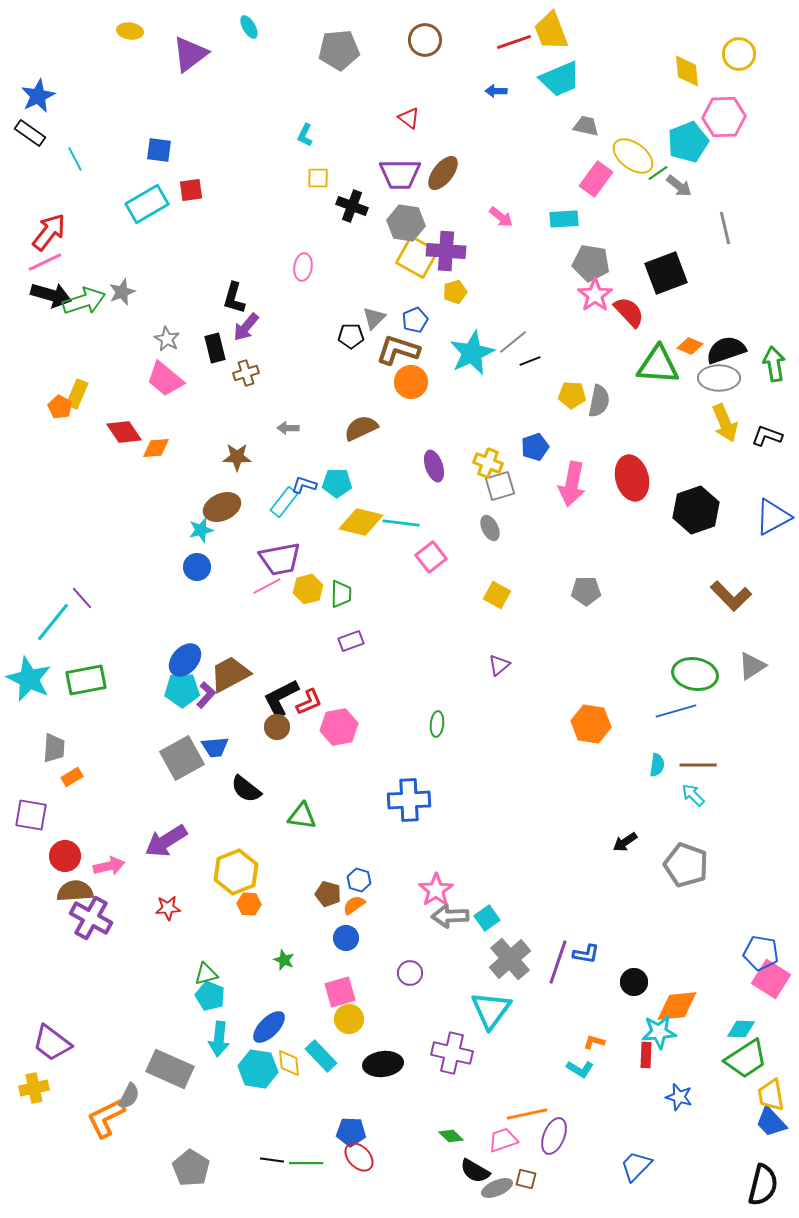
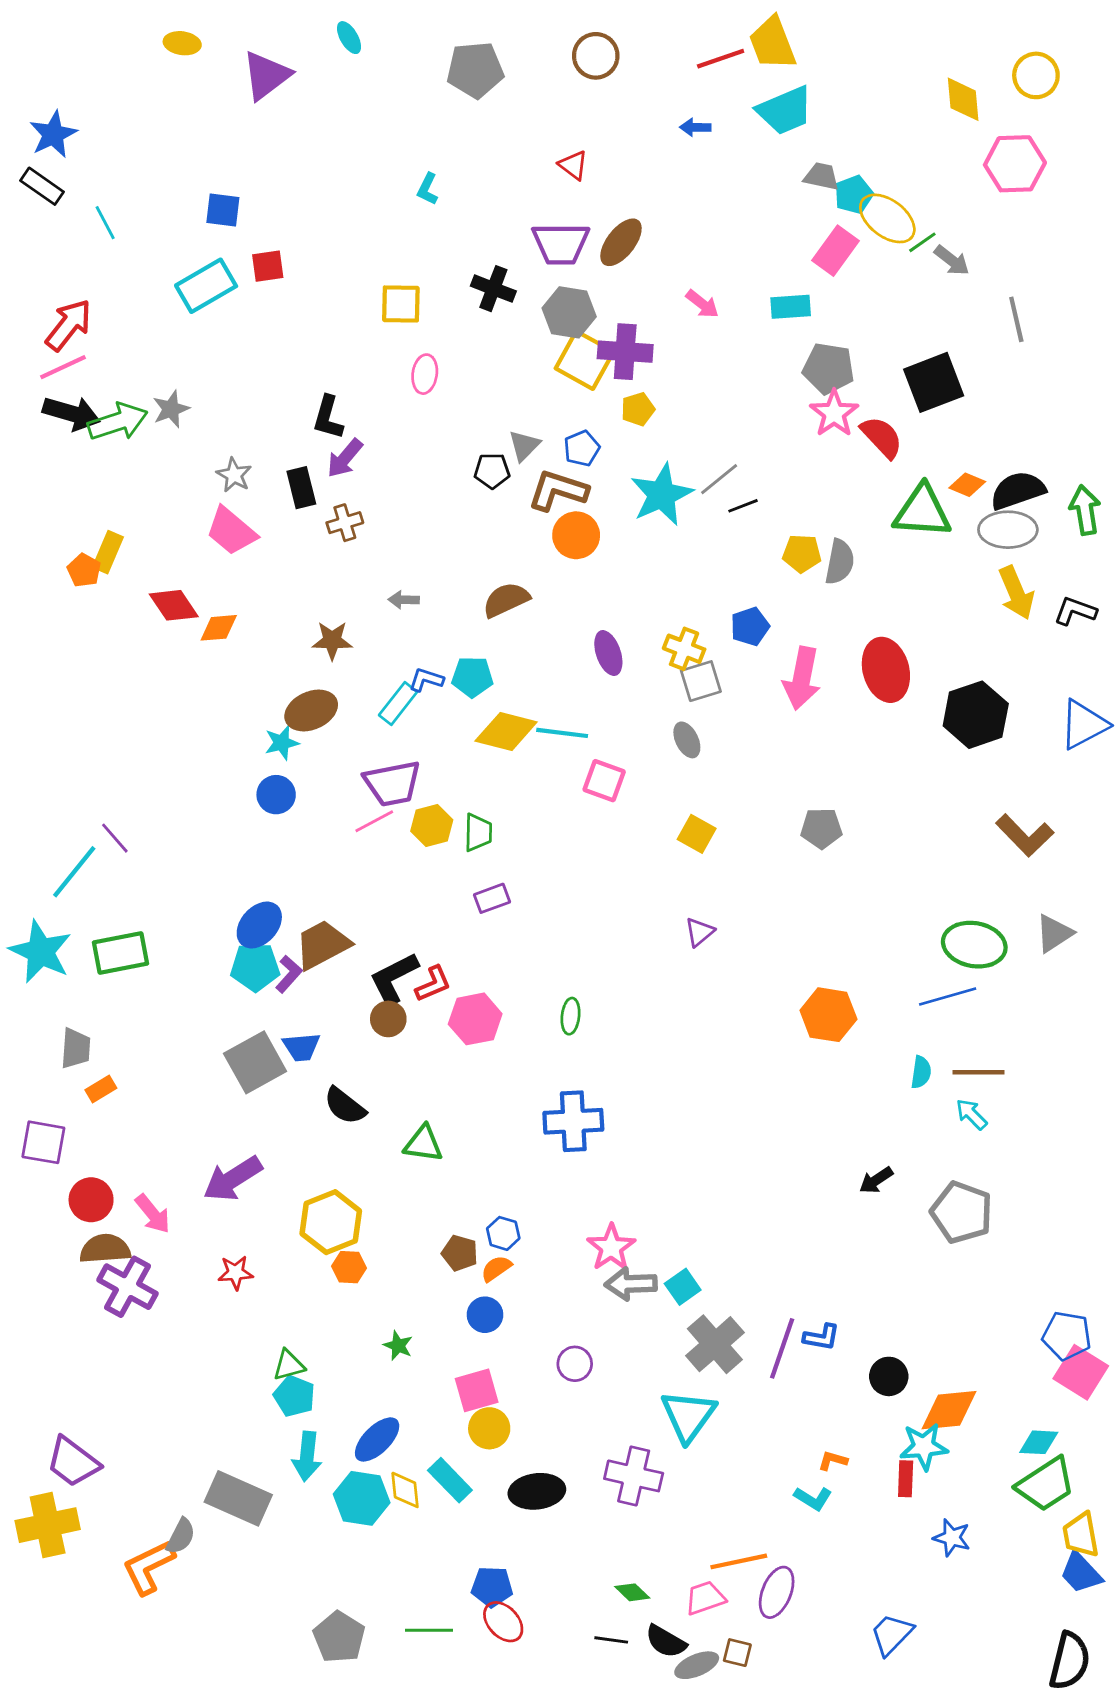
cyan pentagon: (688, 142) -> (854, 195), moved, size x0.7
yellow square: (318, 178) -> (401, 304), moved, size x1.4
pink square: (431, 557) -> (604, 781), turned -32
green ellipse: (437, 724) -> (571, 1016), moved
pink arrow: (109, 866) -> (153, 1214), turned 64
yellow cross: (34, 1088) -> (48, 1525), size x1.5
black line: (272, 1160) -> (611, 1640), moved
gray pentagon: (191, 1168) -> (339, 1637), moved

